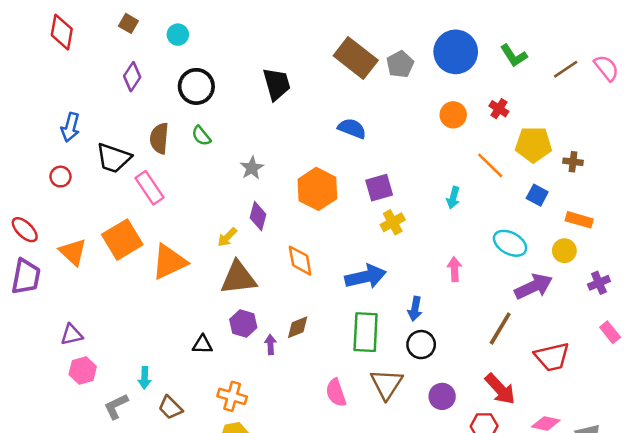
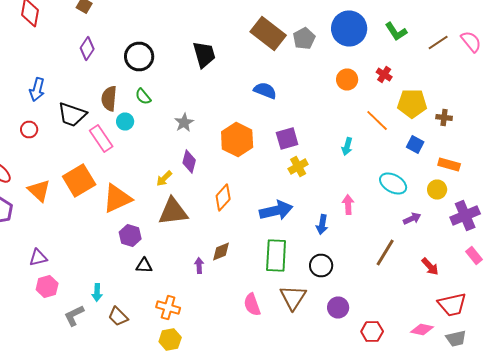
cyan circle: (178, 35) -> (125, 122), moved
orange diamond: (300, 261) -> (223, 198), turned 52
purple cross: (599, 283) -> (465, 216), size x1.6
purple arrow: (533, 286) -> (412, 218), size x0.6
blue arrow: (415, 309) -> (322, 224), moved
purple hexagon: (243, 324) -> (130, 236), moved
red trapezoid: (552, 357) -> (452, 304), moved
red arrow: (500, 389) -> (430, 266), moved, size x0.7

